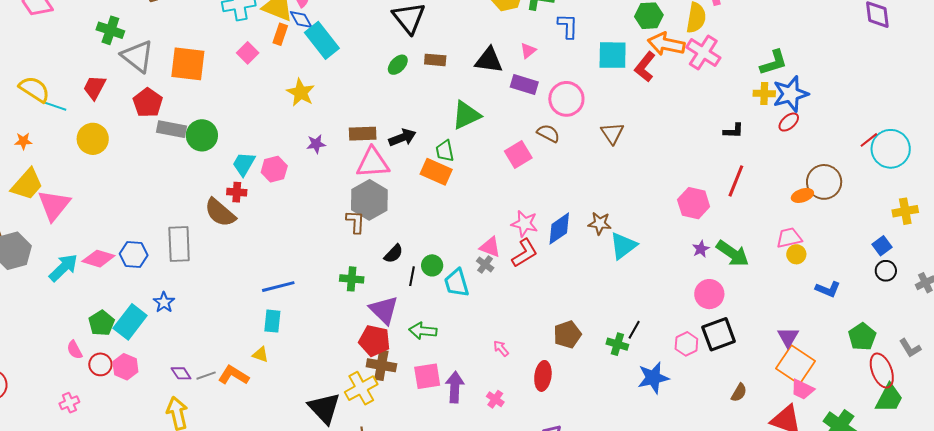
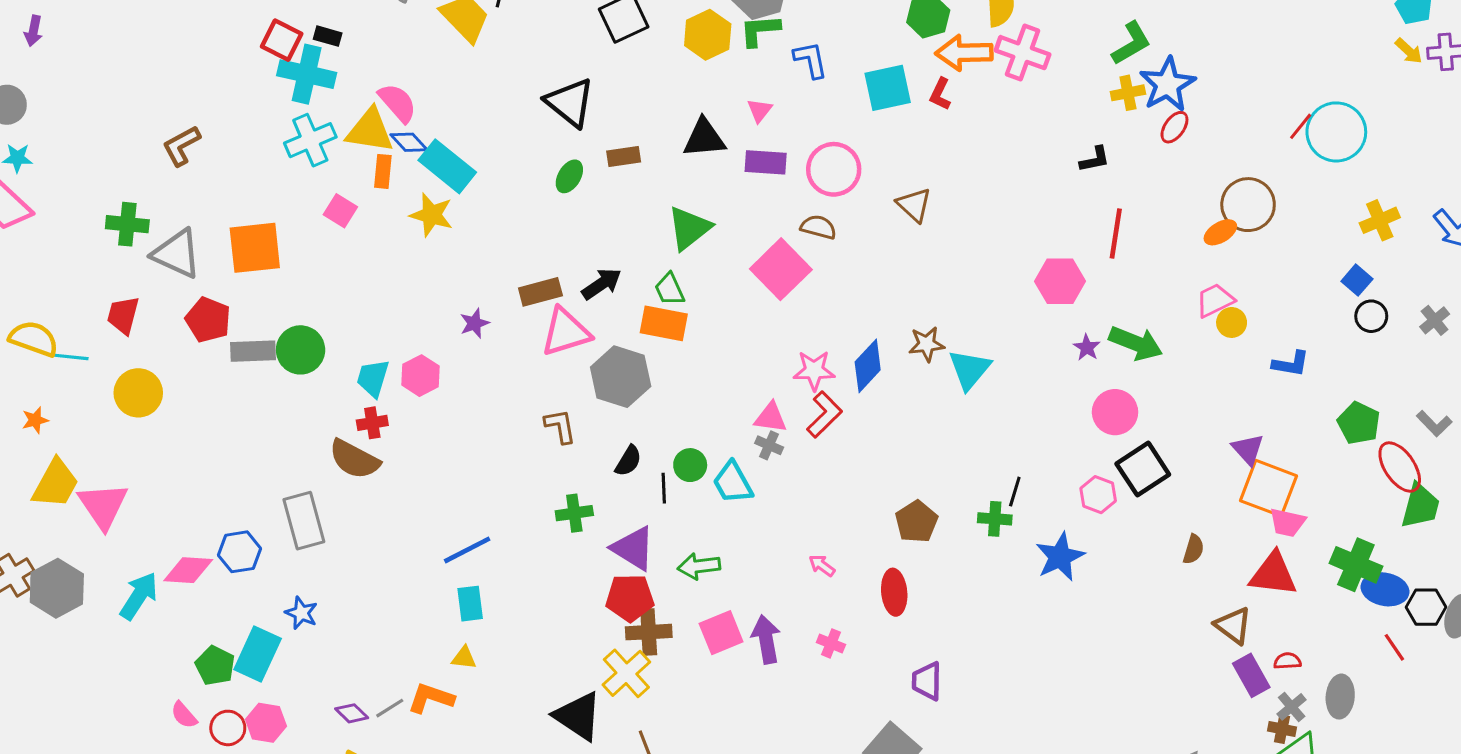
red L-shape: (645, 67) -> (940, 94), size x0.7
yellow star: (301, 93) -> (431, 215), moved
pink square: (518, 154) -> (781, 269), size x1.4
gray hexagon: (369, 200) -> (621, 377), moved

